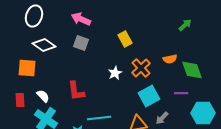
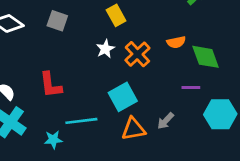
white star: (115, 73) -> (105, 49), moved
cyan square: (149, 96) -> (123, 97), moved

